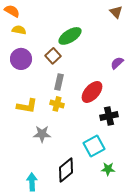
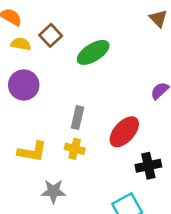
brown square: (53, 56) -> (51, 35), moved

